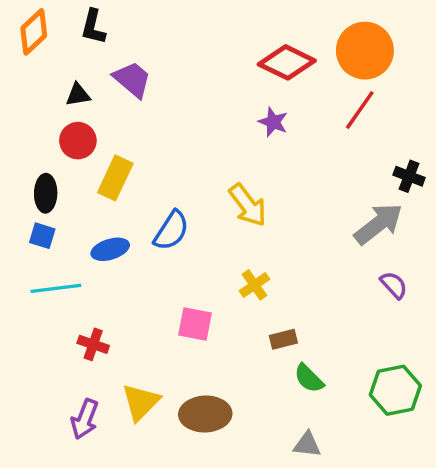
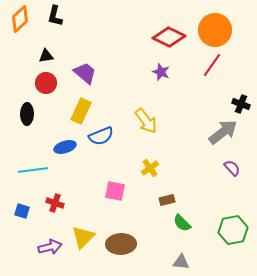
purple trapezoid: (132, 79) -> (85, 73), moved
yellow rectangle: (115, 178) -> (81, 111), moved
blue semicircle: (171, 231) -> (101, 136), turned 35
blue square: (42, 236) -> (22, 211), moved
purple arrow: (85, 419) -> (50, 247), turned -125

